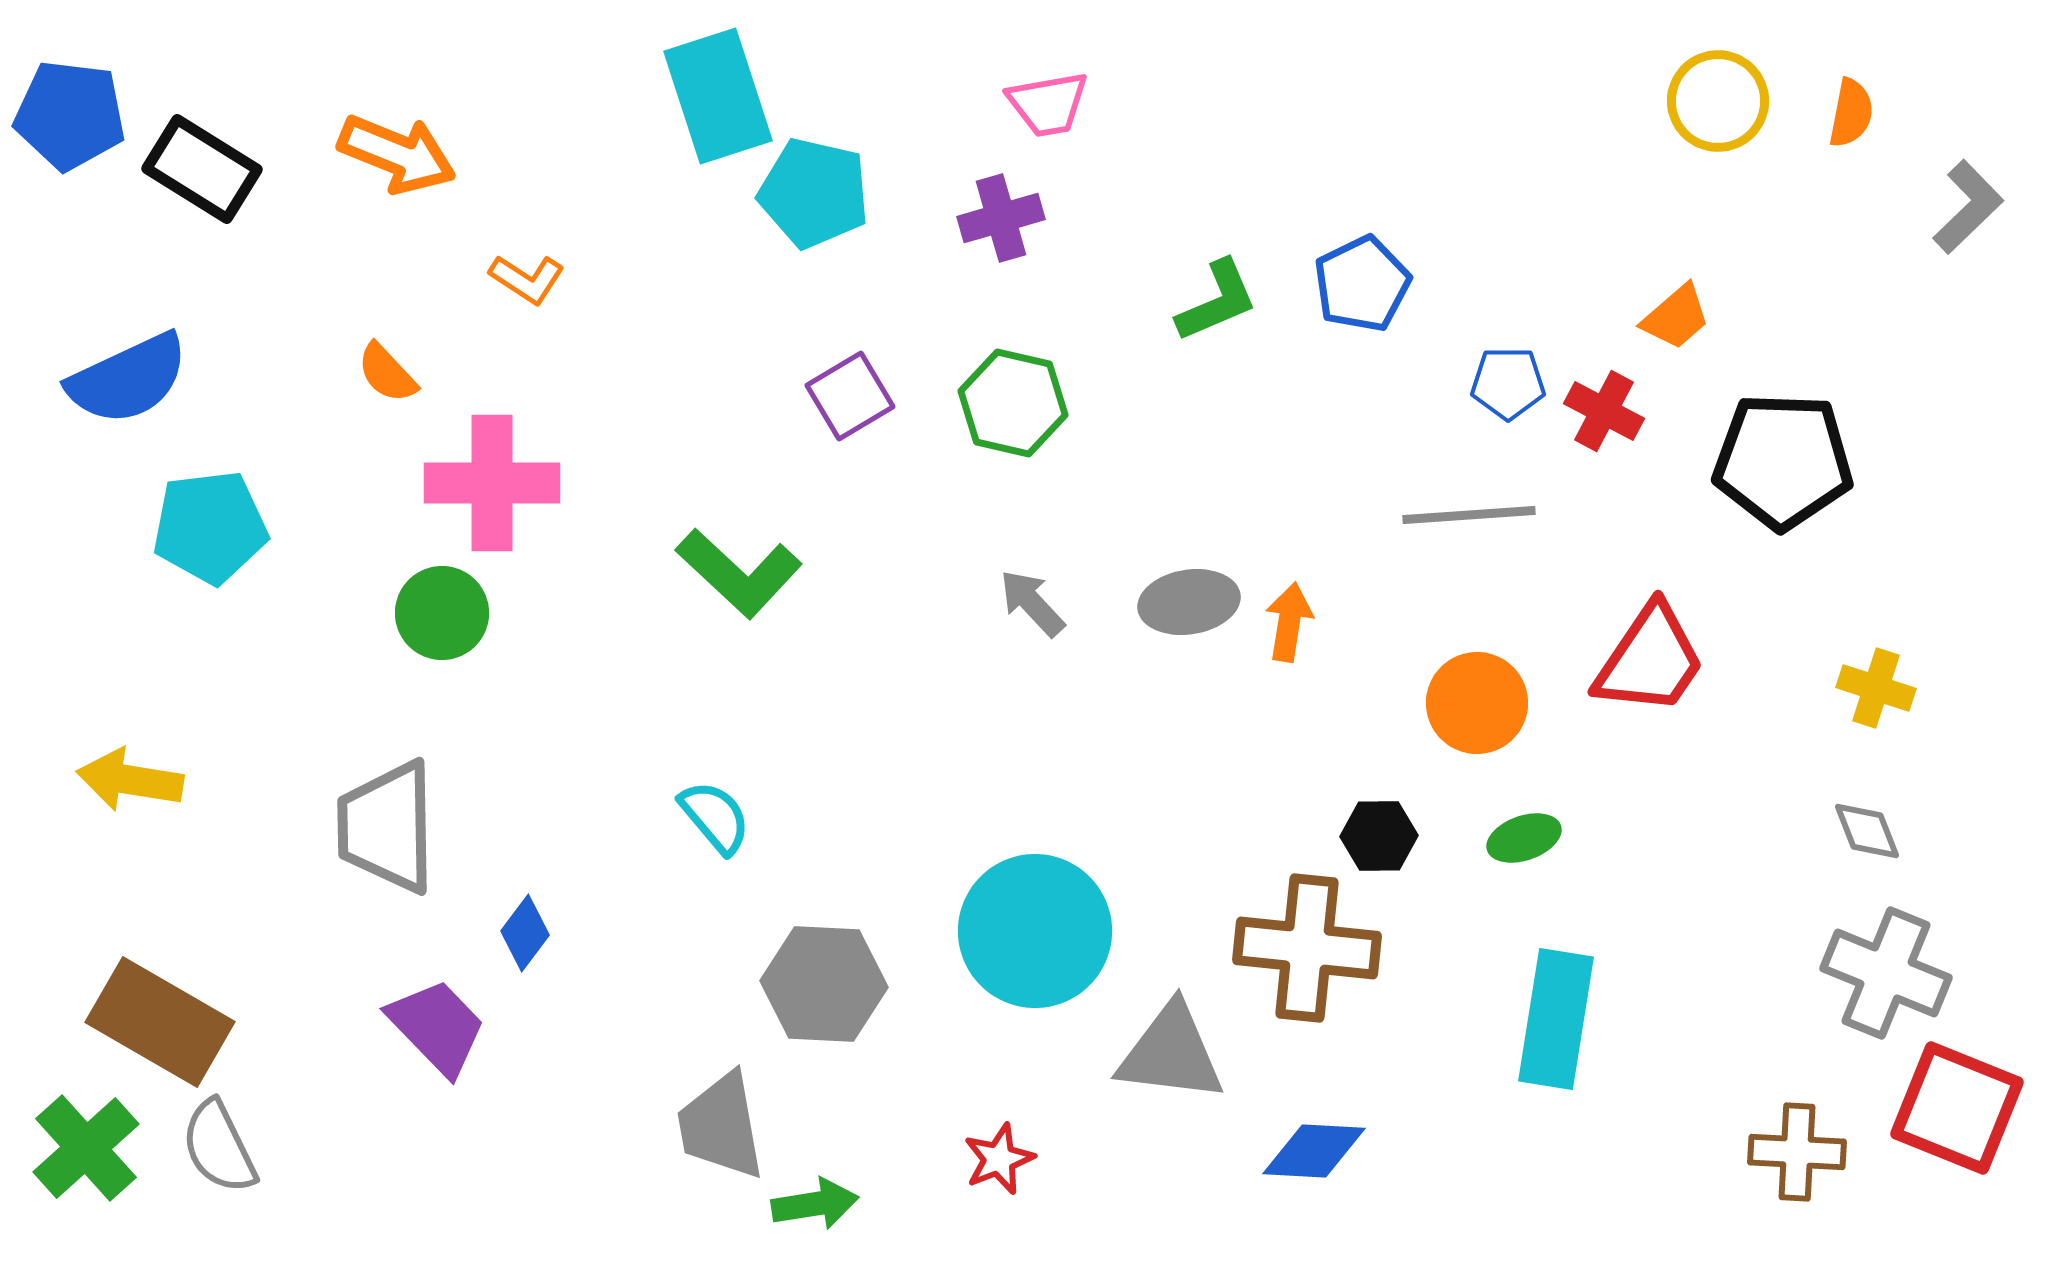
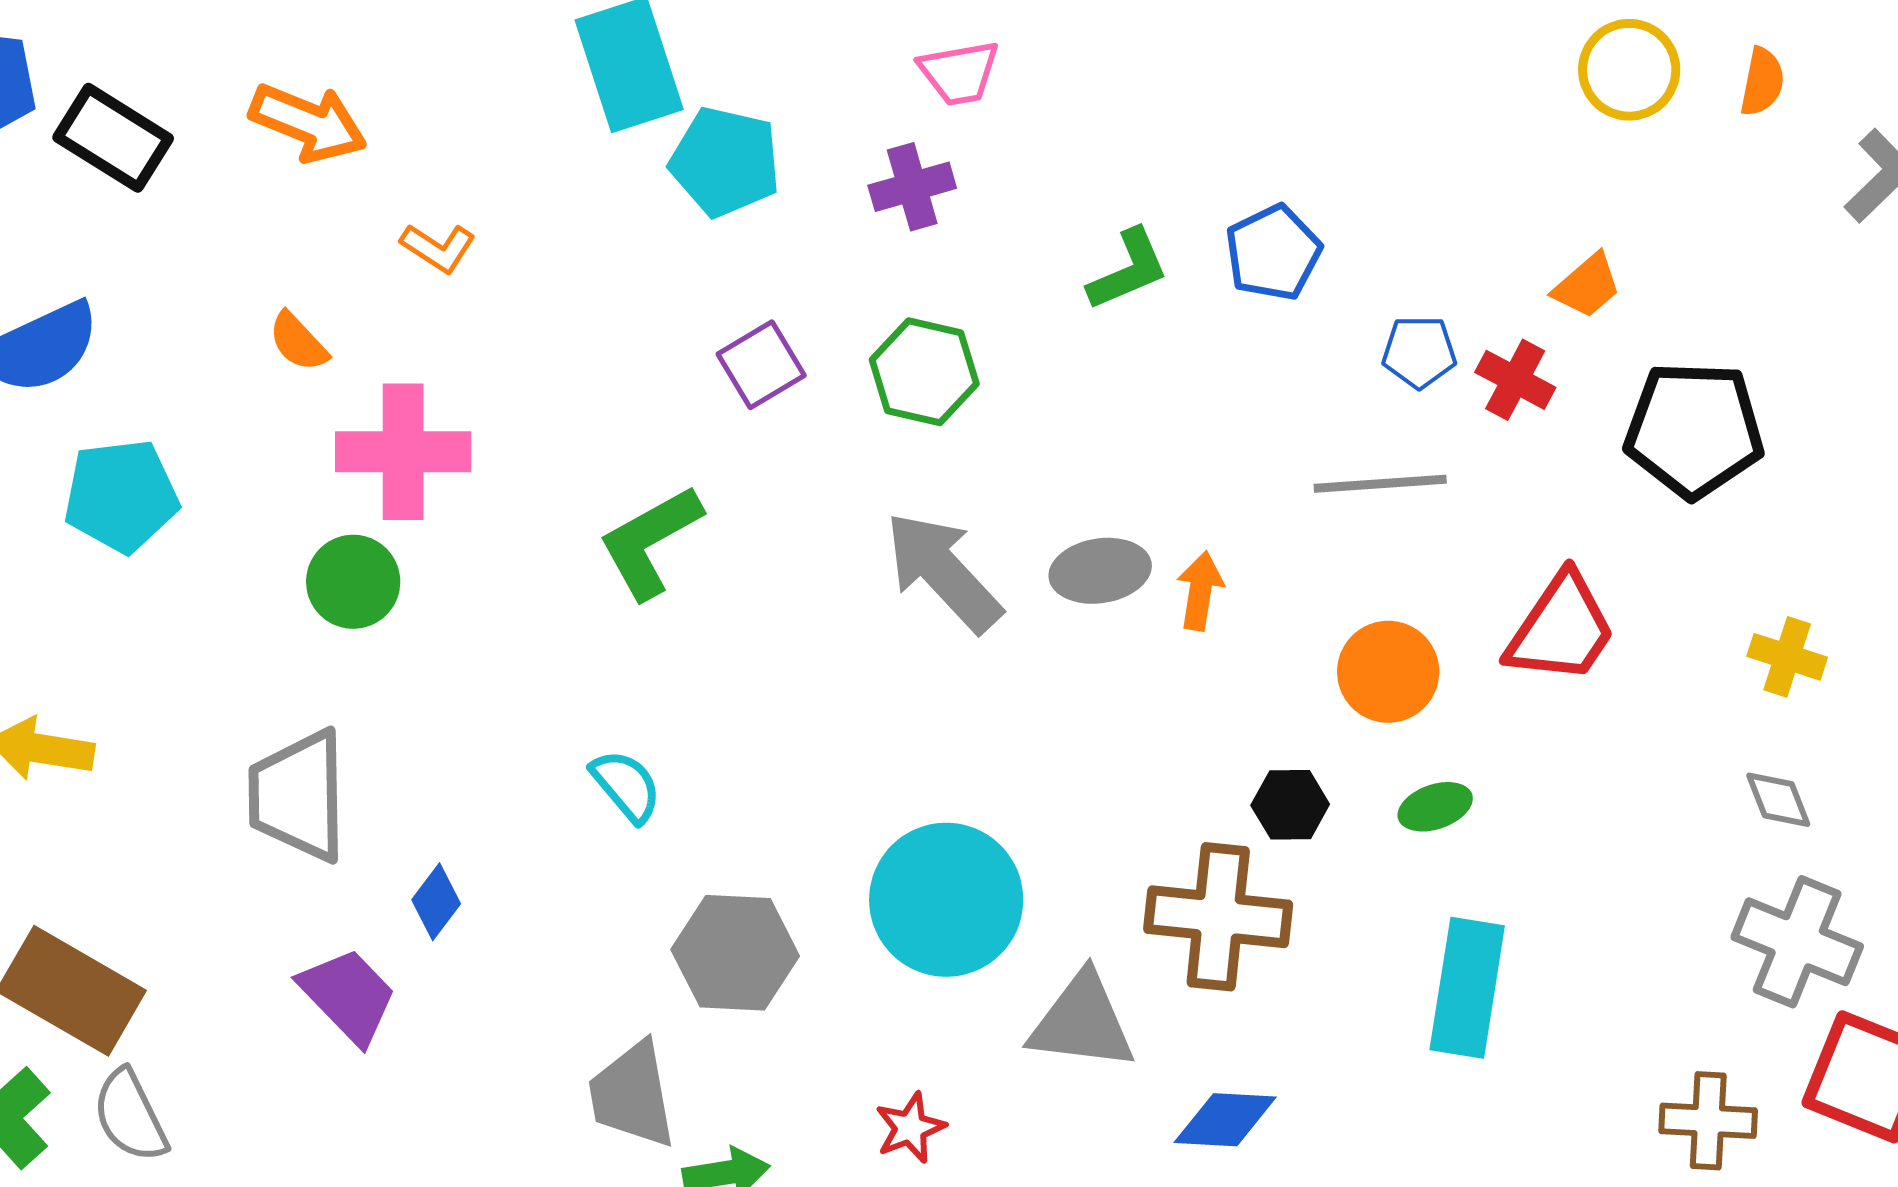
green L-shape: (739, 573) -> (650, 542), turned 108
gray arrow: (1032, 603) -> (943, 572), size x1.8

